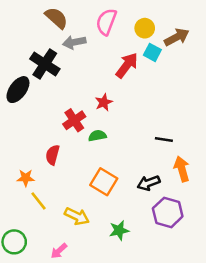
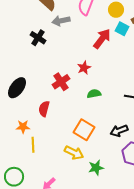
black cross: (45, 64) -> (38, 38), size x0.7
black ellipse: (18, 90) -> (17, 88), moved
green semicircle: (97, 136) -> (94, 94), moved
yellow line: (38, 201) -> (33, 145), turned 35
yellow arrow: (77, 216) -> (74, 153), moved

